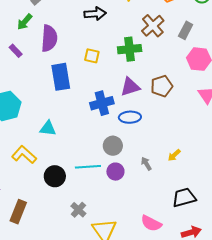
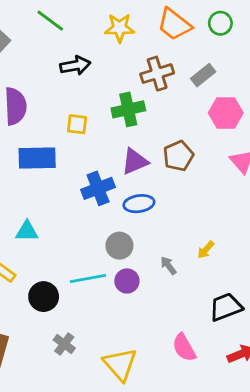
brown cross: (153, 26) -> (157, 74), turned 30
gray rectangle: (186, 30) -> (203, 75), turned 30
blue rectangle: (61, 77) -> (37, 158), turned -76
gray cross: (78, 210) -> (64, 344), moved
pink semicircle: (151, 223) -> (184, 348), turned 40

